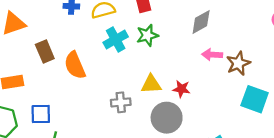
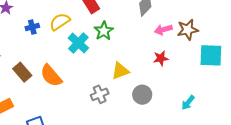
brown star: (238, 63) -> (188, 30), turned 30
red star: (181, 89) -> (161, 58), moved
gray circle: (167, 118) -> (142, 95), size x0.7

